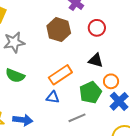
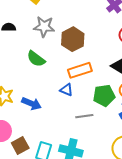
brown hexagon: (59, 30) -> (73, 39), moved

